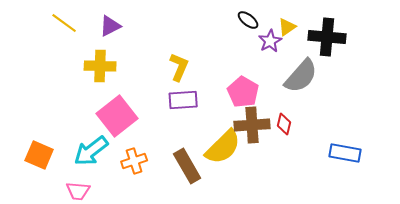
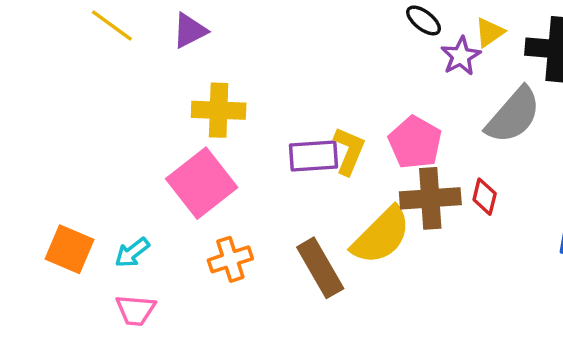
yellow cross: (100, 66) -> (219, 110), moved
yellow L-shape: (179, 67) -> (349, 151), moved
cyan arrow: (91, 151) -> (132, 253), moved, size x0.6

